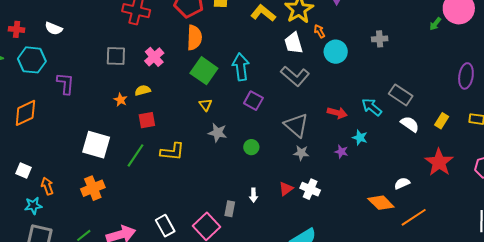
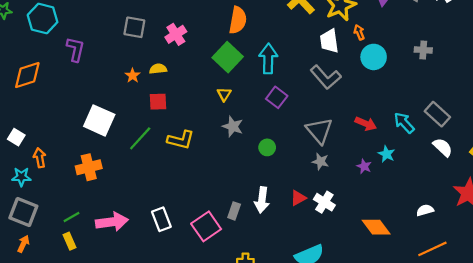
orange semicircle: (194, 38) -> (238, 20), moved
white arrow: (253, 195) -> (262, 200), size x1.6
orange diamond: (381, 203) -> (376, 227), moved

